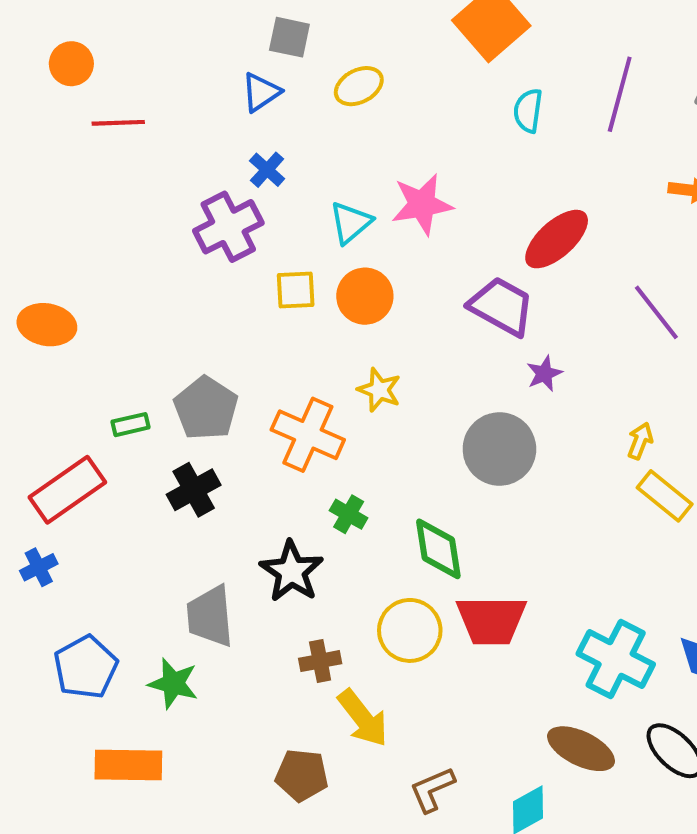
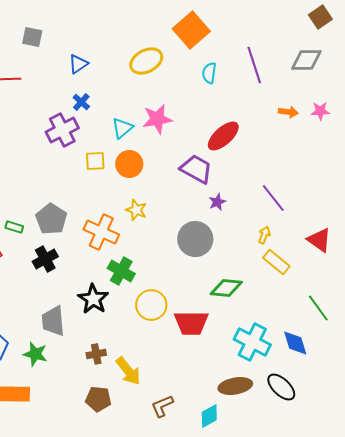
gray square: (289, 37) -> (32, 37), moved
yellow ellipse: (359, 86) -> (146, 61), moved, size x1.4
purple line: (620, 94) -> (254, 65), turned -33
purple line: (656, 312) -> (273, 198), moved
green rectangle: (130, 425) -> (14, 227), turned 30
green cross: (349, 514) -> (121, 271), size x1.5
green diamond: (438, 549) -> (226, 288), moved, turned -76
yellow circle: (410, 630) -> (151, 305), moved
brown cross: (320, 661) -> (96, 354), moved
brown ellipse: (581, 749) -> (235, 386), turned -36

